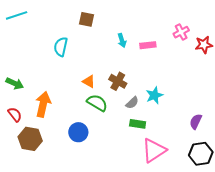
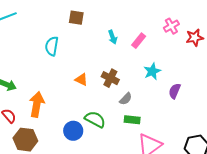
pink rectangle: (148, 45) -> (139, 41), turned -42
cyan star: (154, 95) -> (152, 71), moved
green semicircle: (97, 103) -> (95, 119), moved
purple semicircle: (196, 122) -> (175, 91), moved

